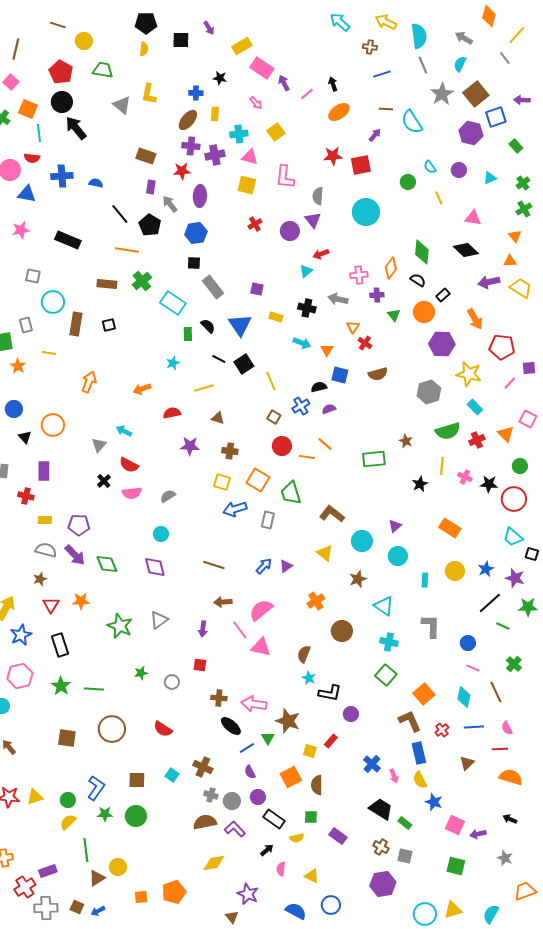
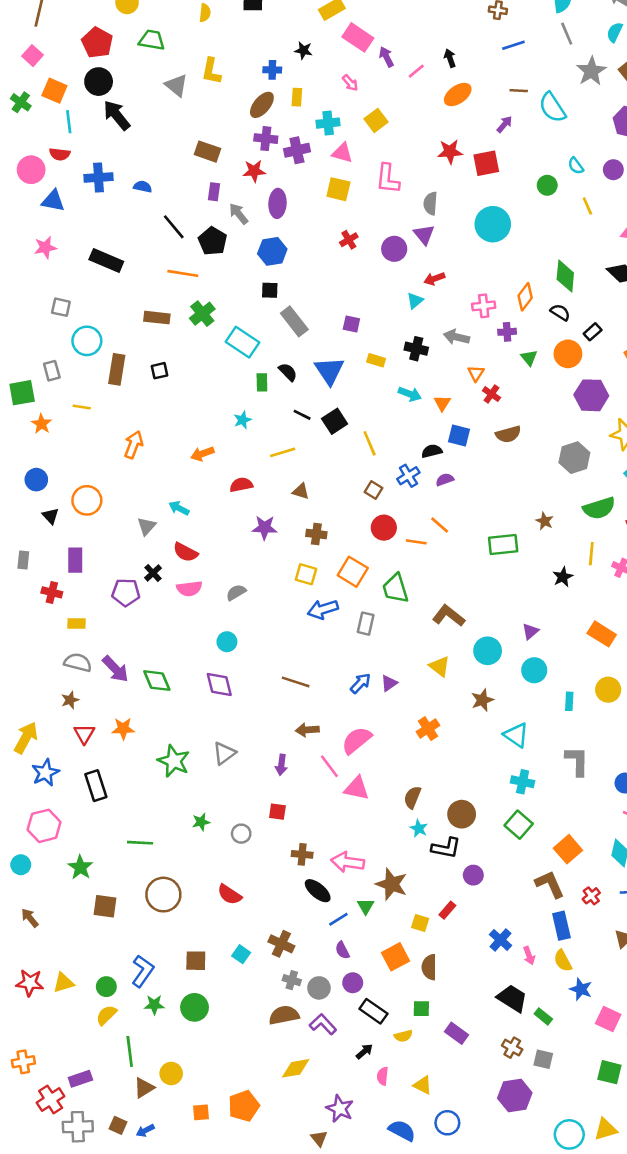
purple pentagon: (79, 525) -> (126, 592), moved
brown circle: (342, 631) -> (462, 814), moved
green star: (61, 686) -> (80, 867), moved

